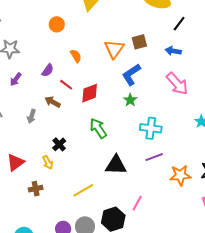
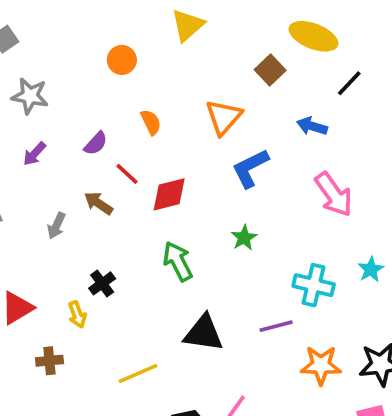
brown square: (139, 42) -> (270, 70), moved, turned -35
blue arrow: (173, 51) -> (312, 126), moved
green star: (130, 100) -> (244, 238), moved
cyan cross: (151, 128) -> (314, 285), moved

